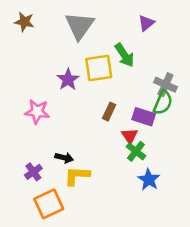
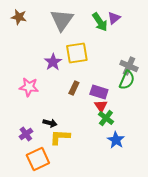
green arrow: (124, 55) -> (100, 22), moved
brown rectangle: (109, 112) -> (74, 88), moved
purple rectangle: (144, 117) -> (99, 92), moved

